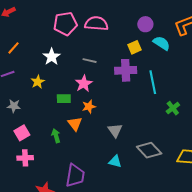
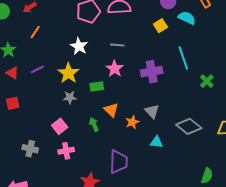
orange line: (14, 48) -> (35, 32), moved
purple cross: (126, 70) -> (152, 72), moved
yellow star: (38, 82) -> (68, 73), size x1.5
gray star: (14, 106) -> (70, 97), moved
orange star: (89, 107) -> (132, 122), moved

